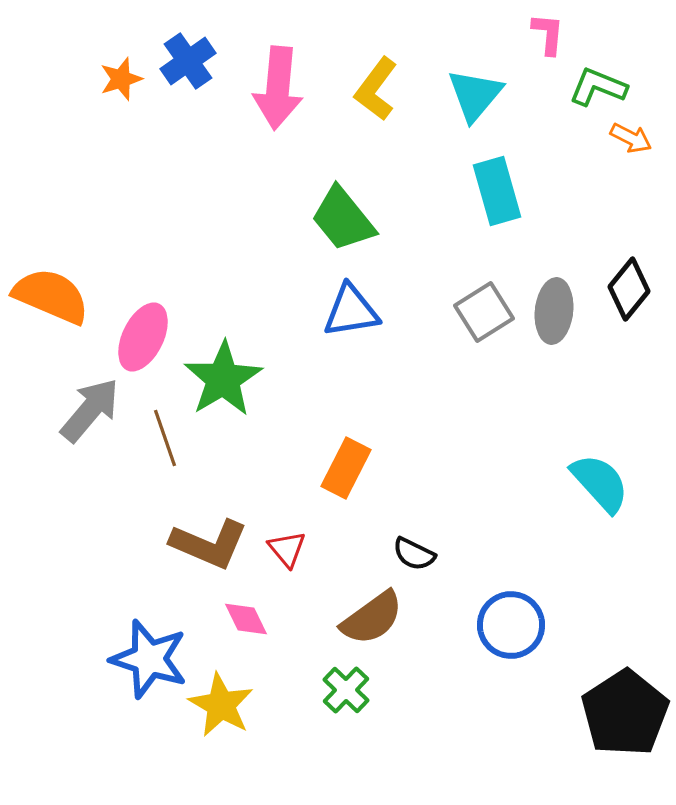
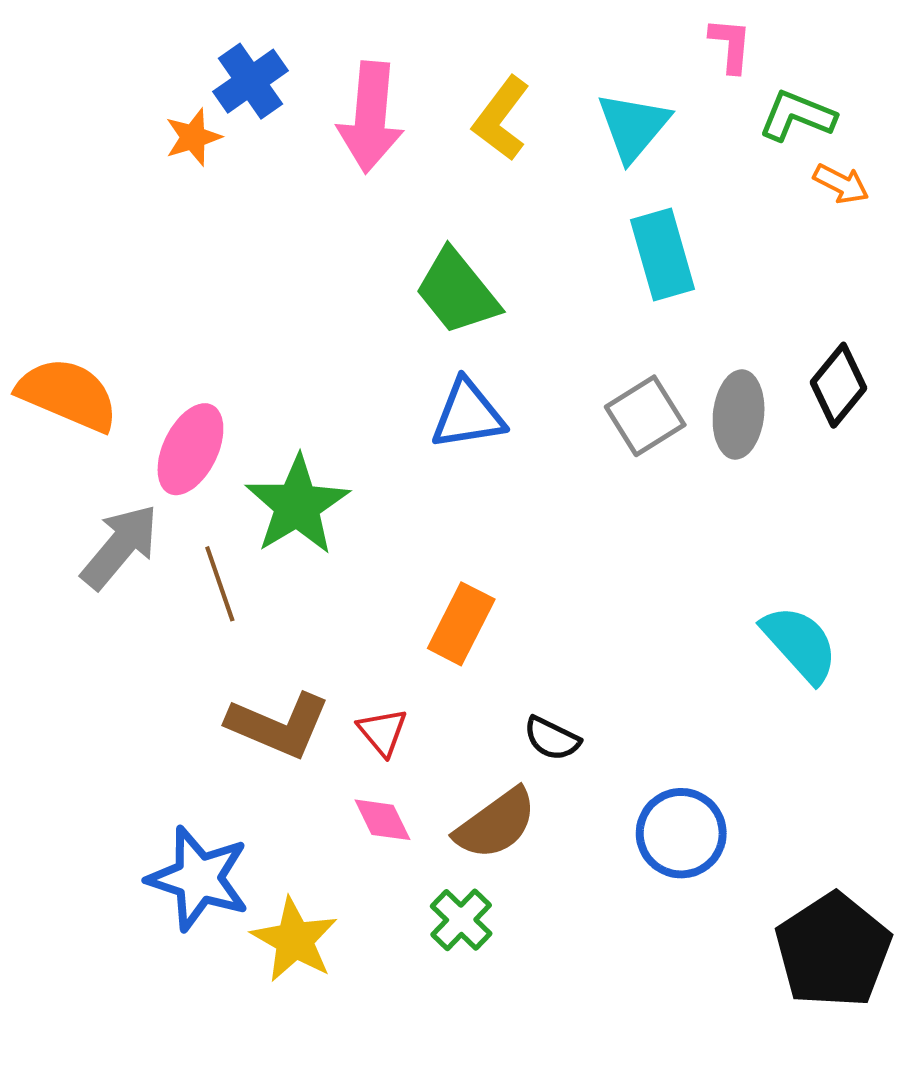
orange star: (121, 79) -> (193, 137), moved
pink diamond: (246, 619) -> (382, 820), moved

